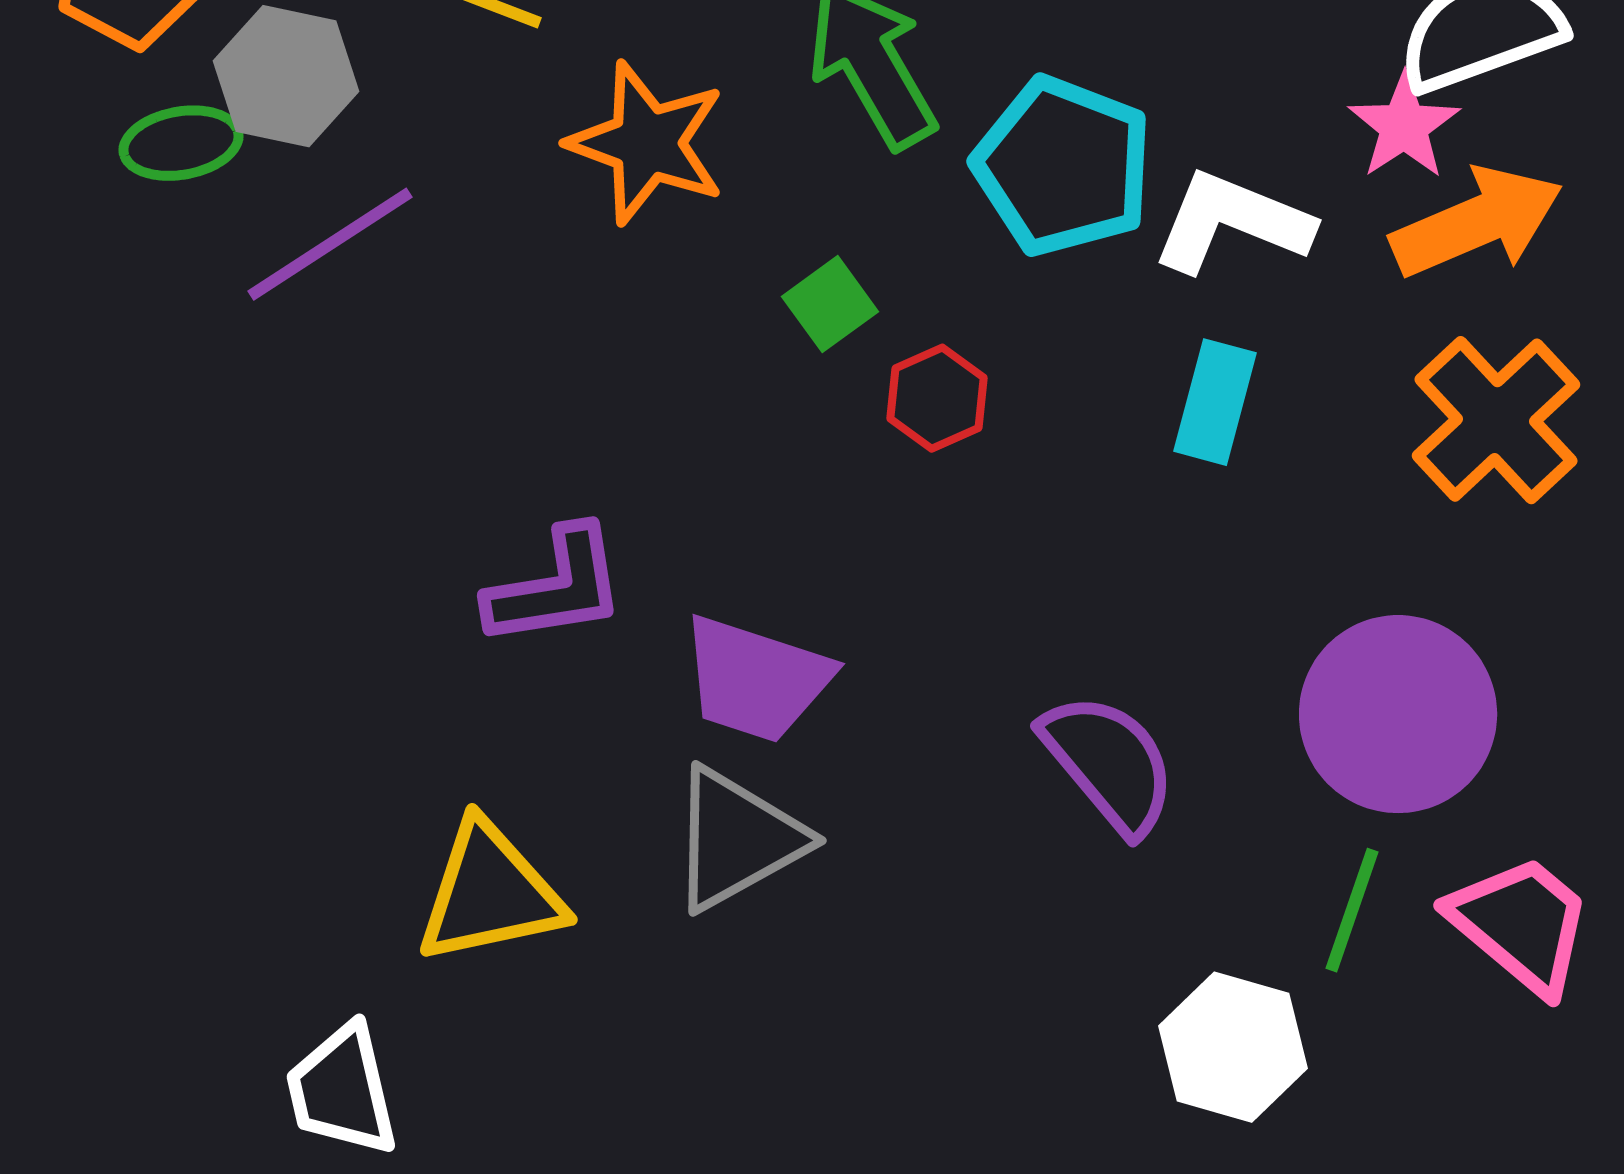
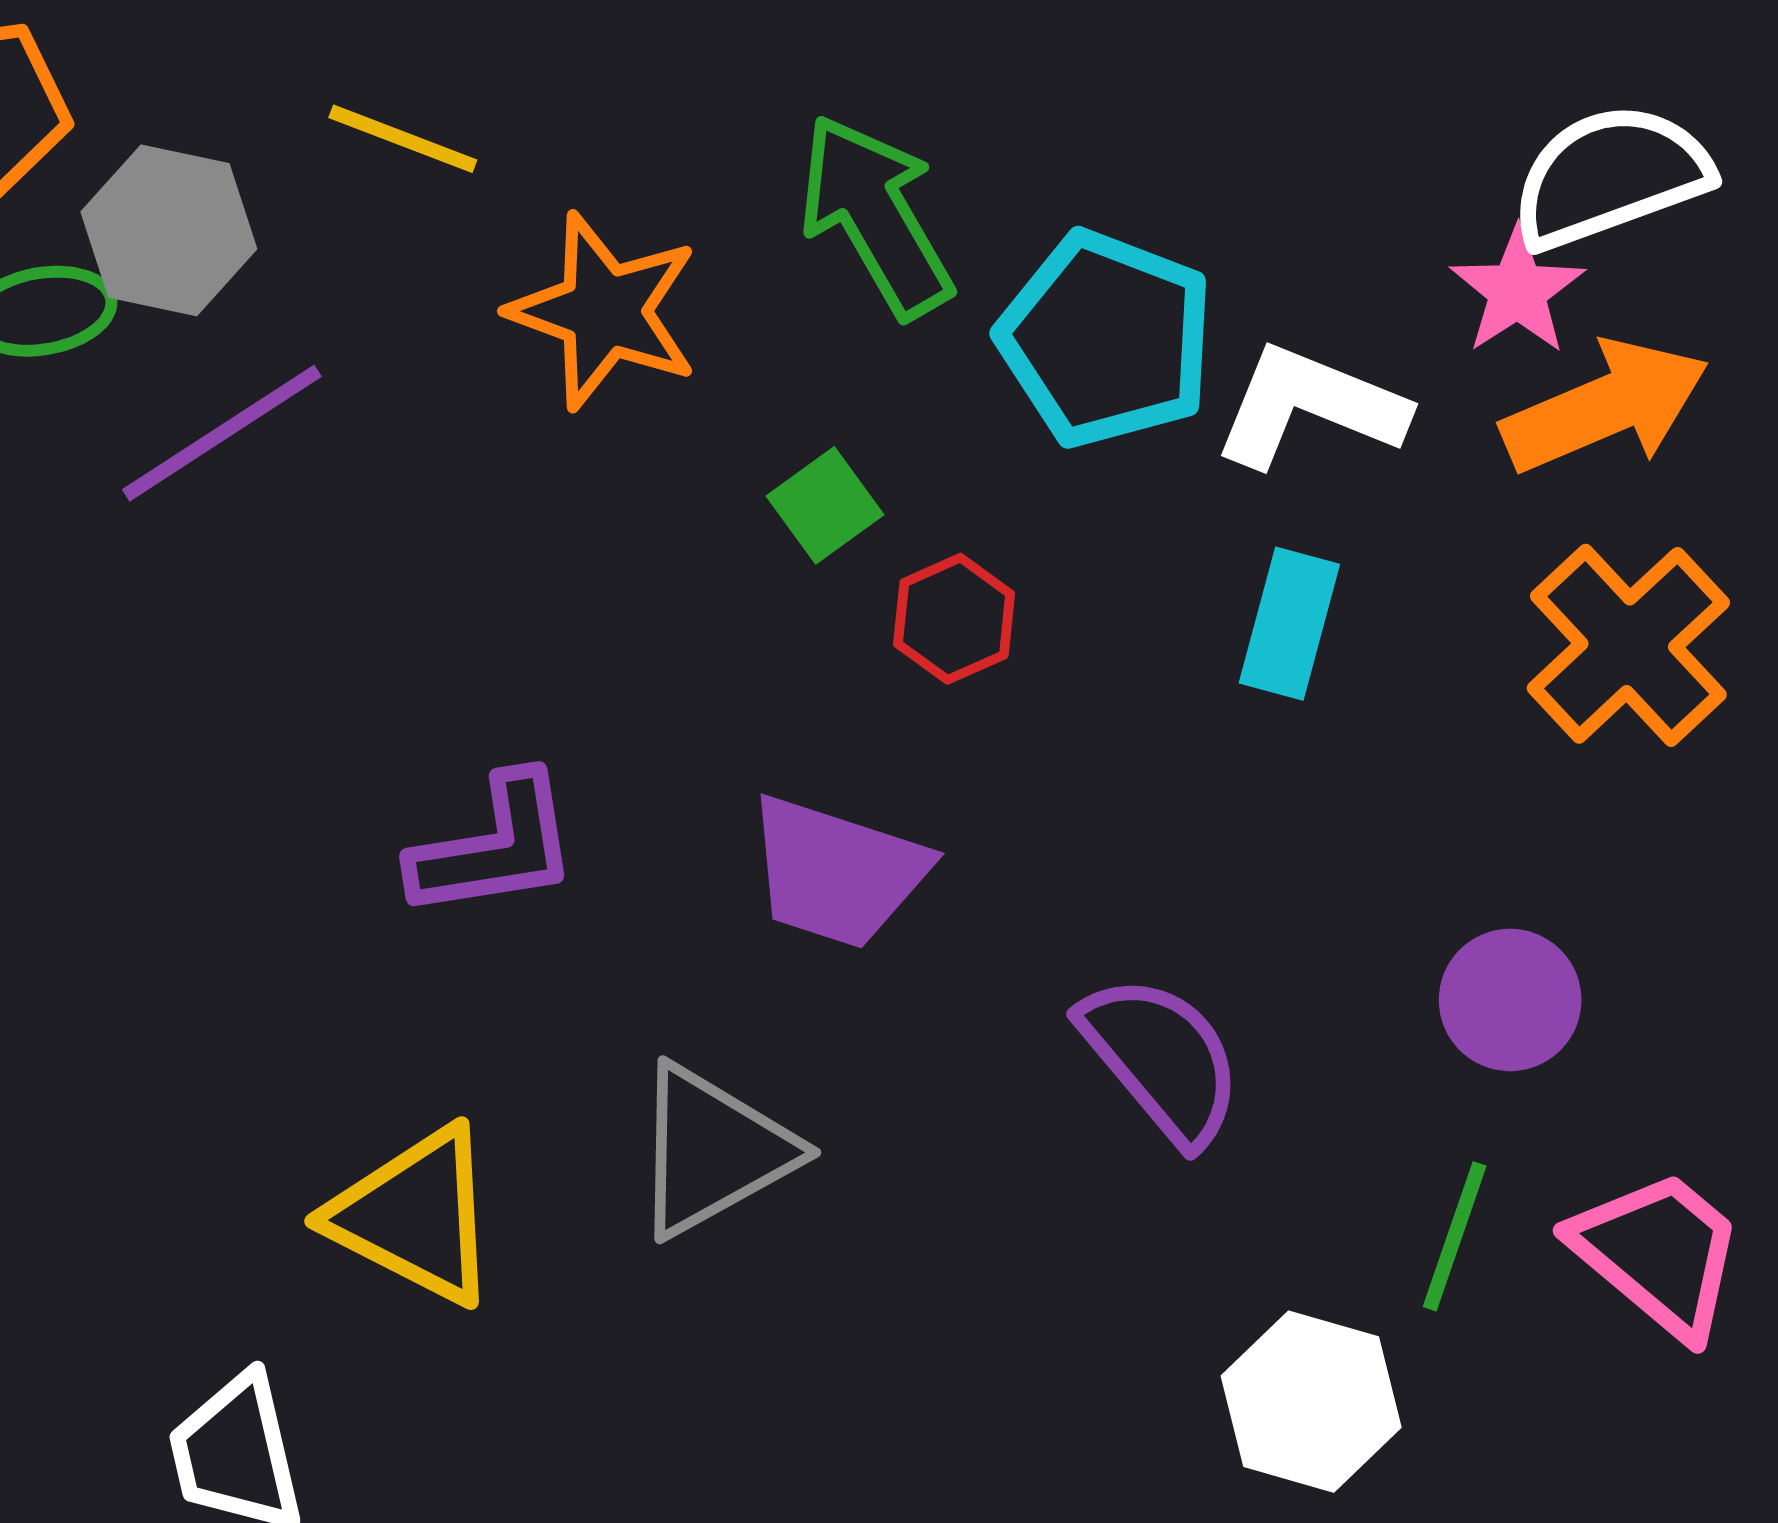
purple trapezoid: (756, 679) -> (837, 872), moved
purple circle: (1398, 714) -> (1510, 1000), size x0.6
yellow triangle: (490, 893) -> (415, 1216), turned 39

